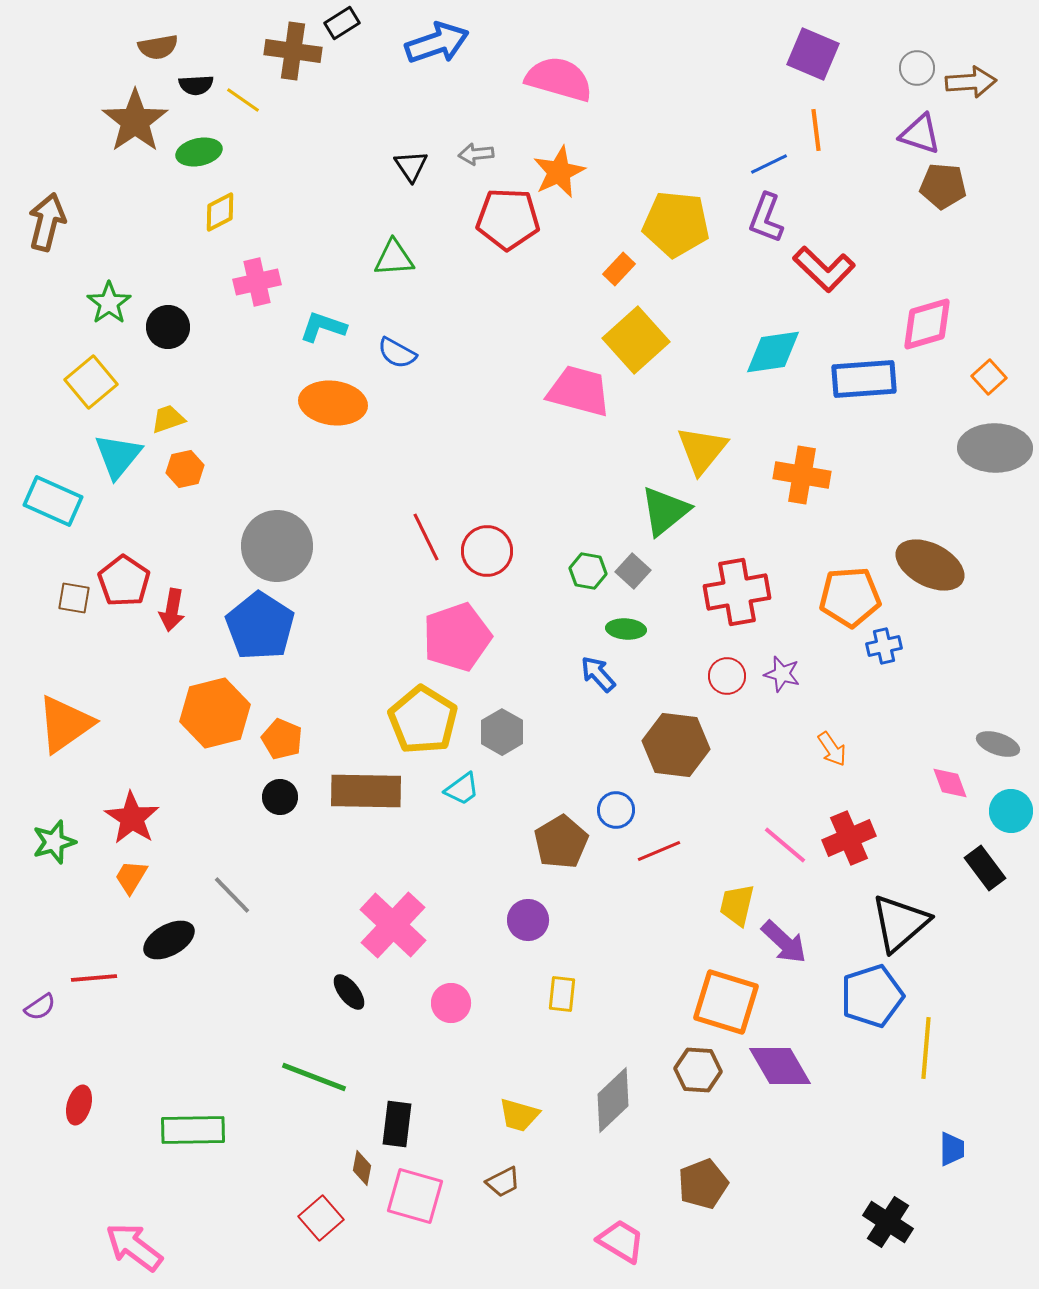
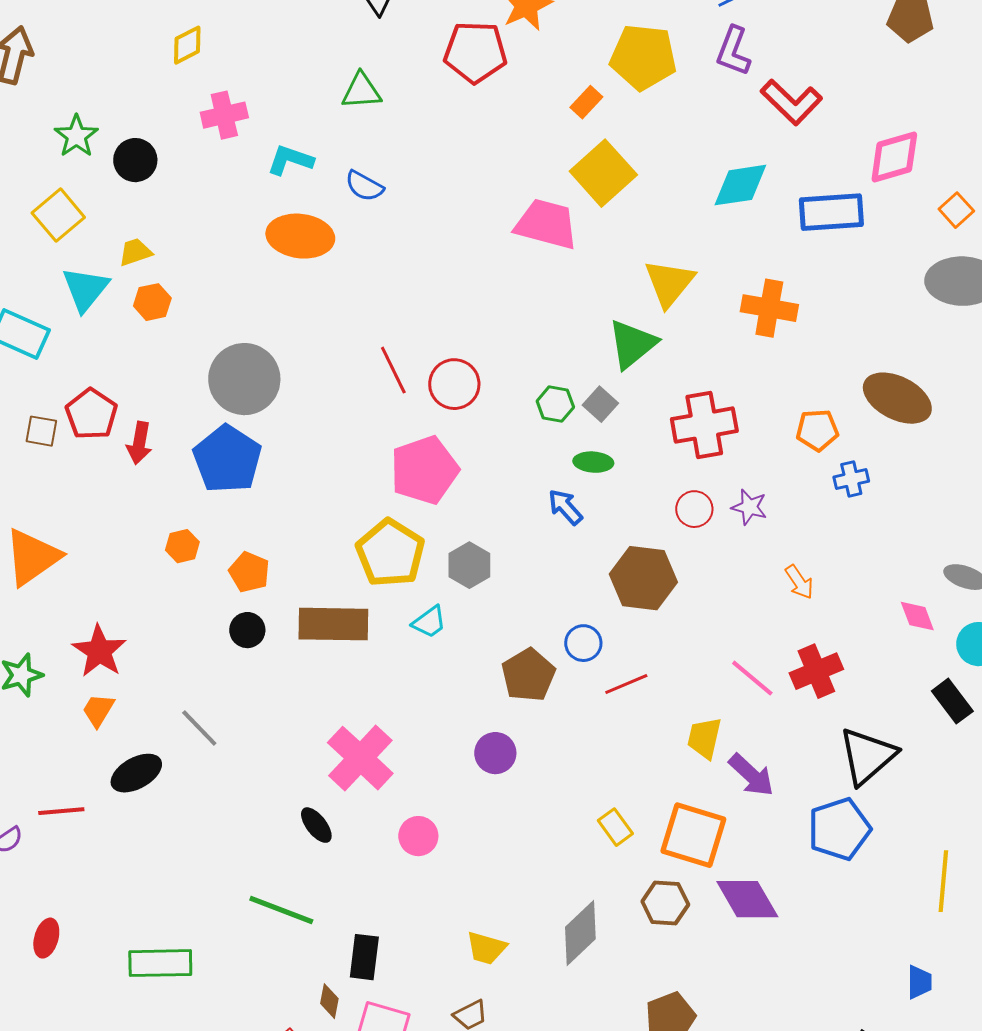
orange pentagon: (850, 597) -> (817, 430), size x0.7
orange hexagon: (215, 713) -> (182, 546), size x0.5
yellow rectangle: (562, 994) -> (615, 827), moved, turned -42
yellow line: (926, 1048) -> (943, 881), moved

